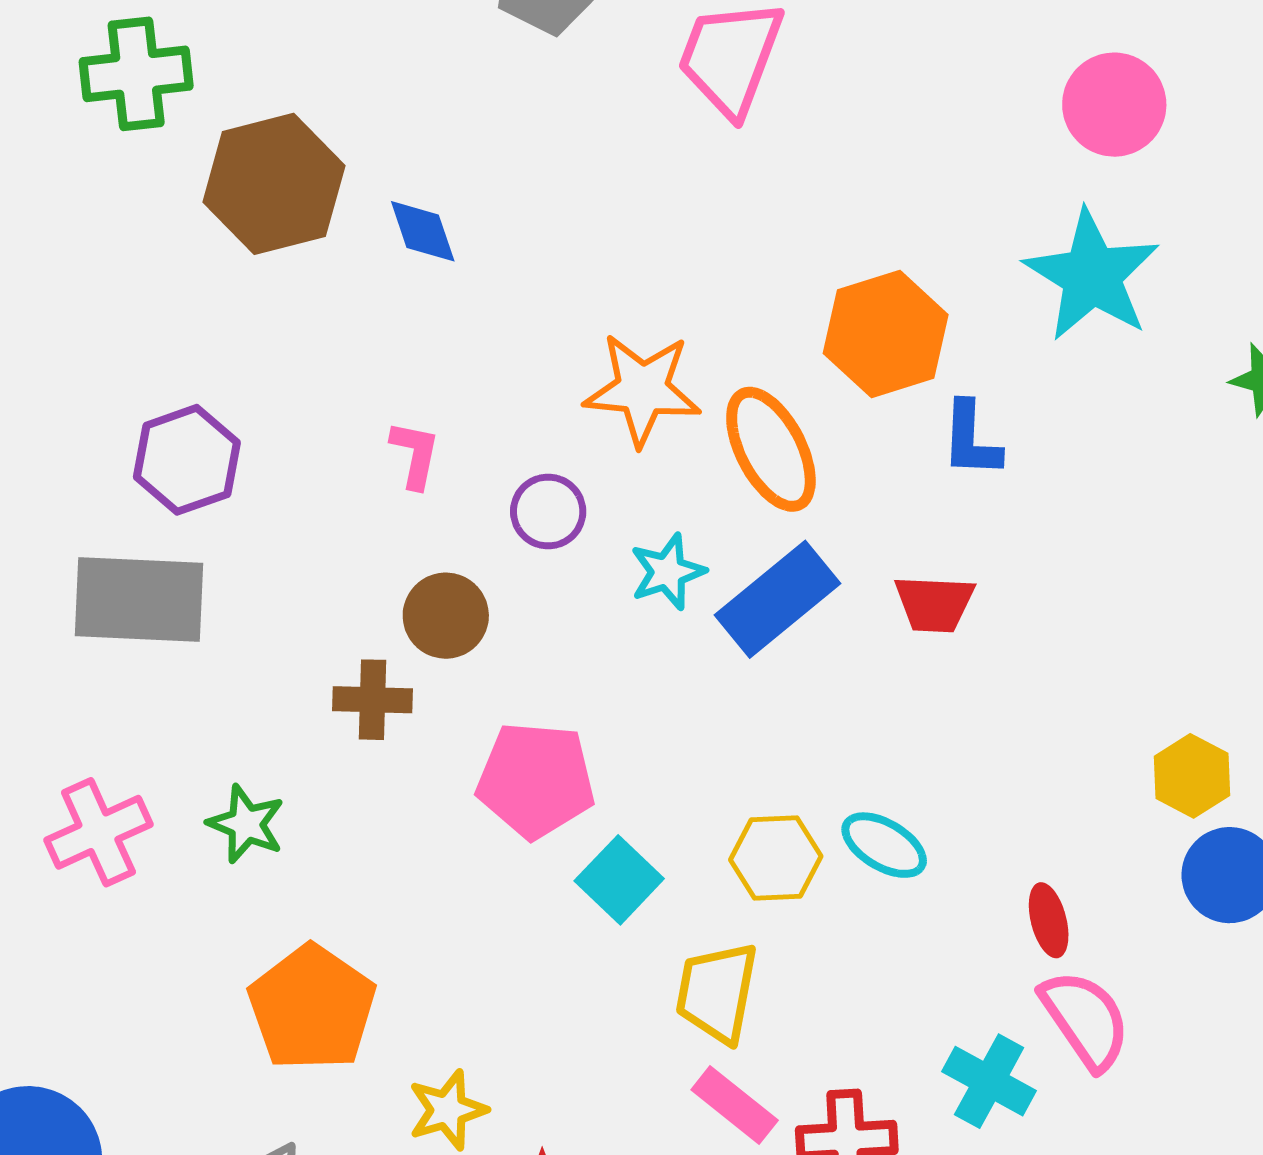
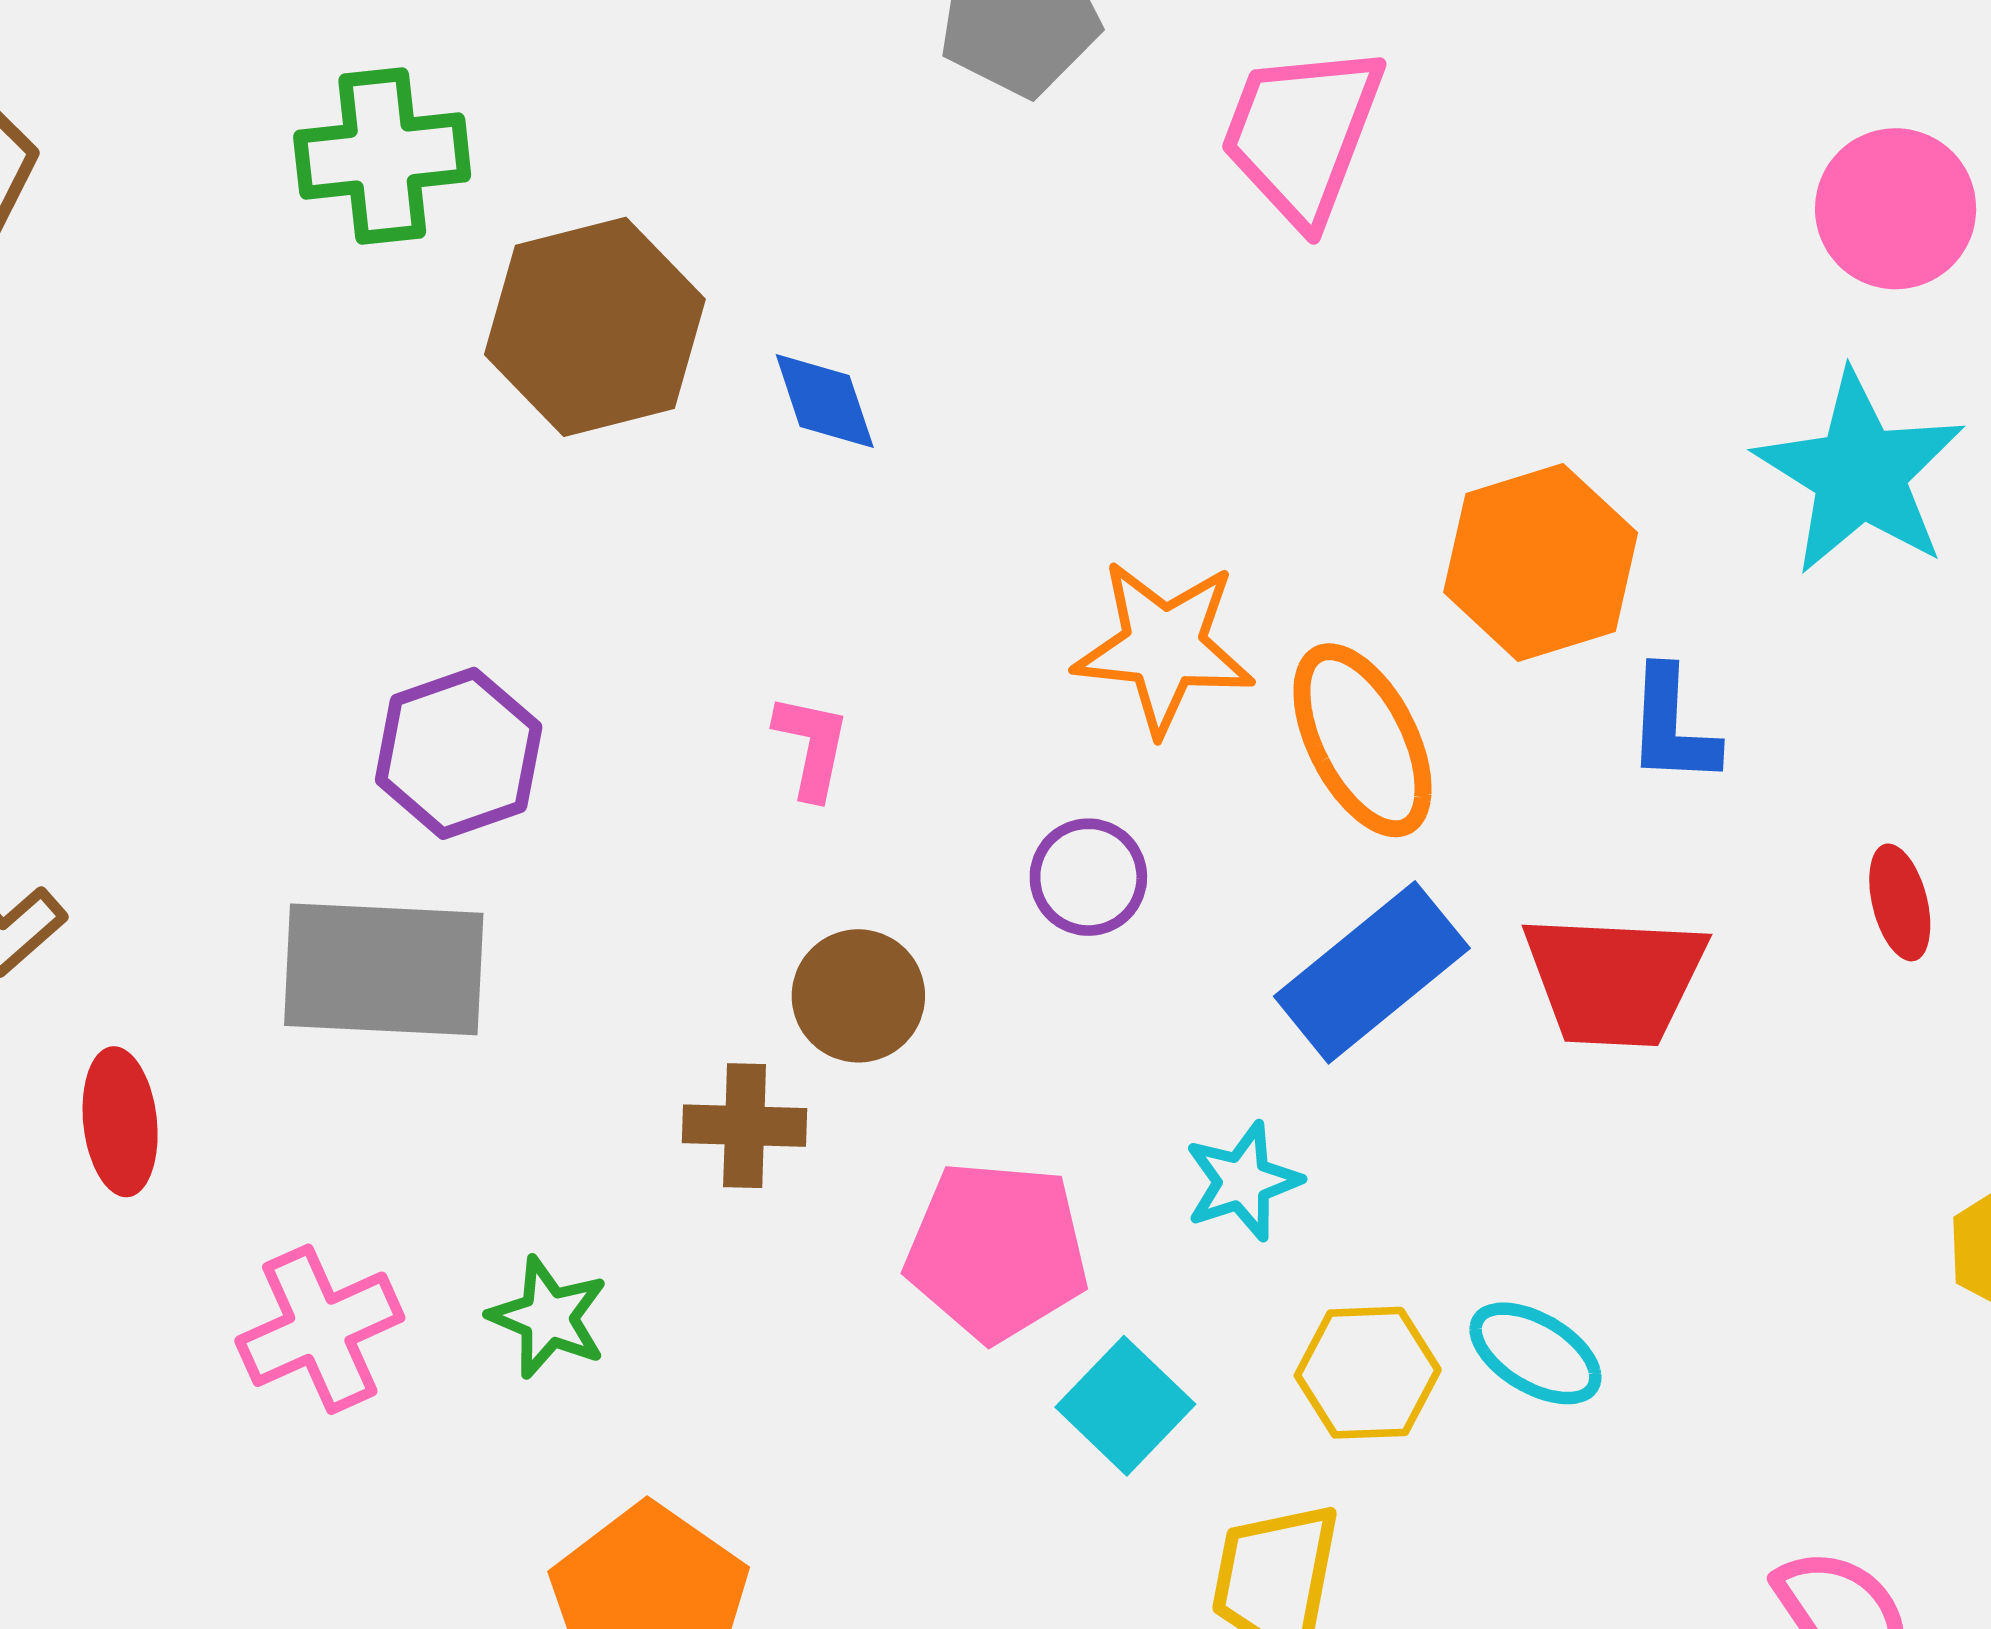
purple circle: (548, 512) -> (1088, 877), moved
cyan star: (668, 572) -> (1243, 1181), moved
red trapezoid: (934, 604) -> (1615, 980), size x1.5
red ellipse: (1049, 920) -> (1900, 902), moved

